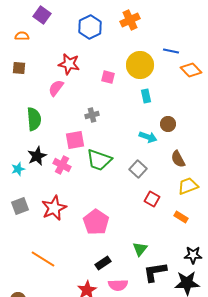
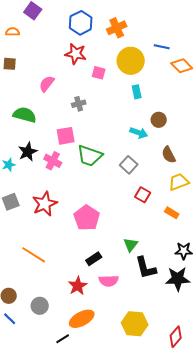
orange cross: (130, 20) -> (117, 28), moved
red star: (69, 64) -> (76, 54), moved
gray cross: (92, 115) -> (79, 104), moved
green semicircle: (34, 119) -> (25, 115), turned -70
black L-shape: (155, 272) -> (146, 268), turned -95

